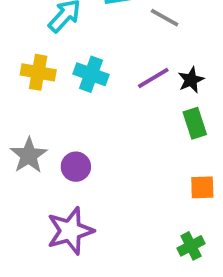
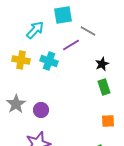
purple line: (153, 78) -> (71, 45), moved

